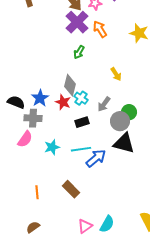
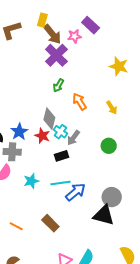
orange arrow: (100, 29) -> (80, 102), moved
yellow arrow: (116, 74) -> (112, 108), moved
gray arrow: (104, 104) -> (74, 138), moved
gray circle: (120, 121) -> (112, 197), moved
black triangle: (124, 143) -> (104, 215), moved
orange line: (37, 192) -> (16, 226), turned -56

